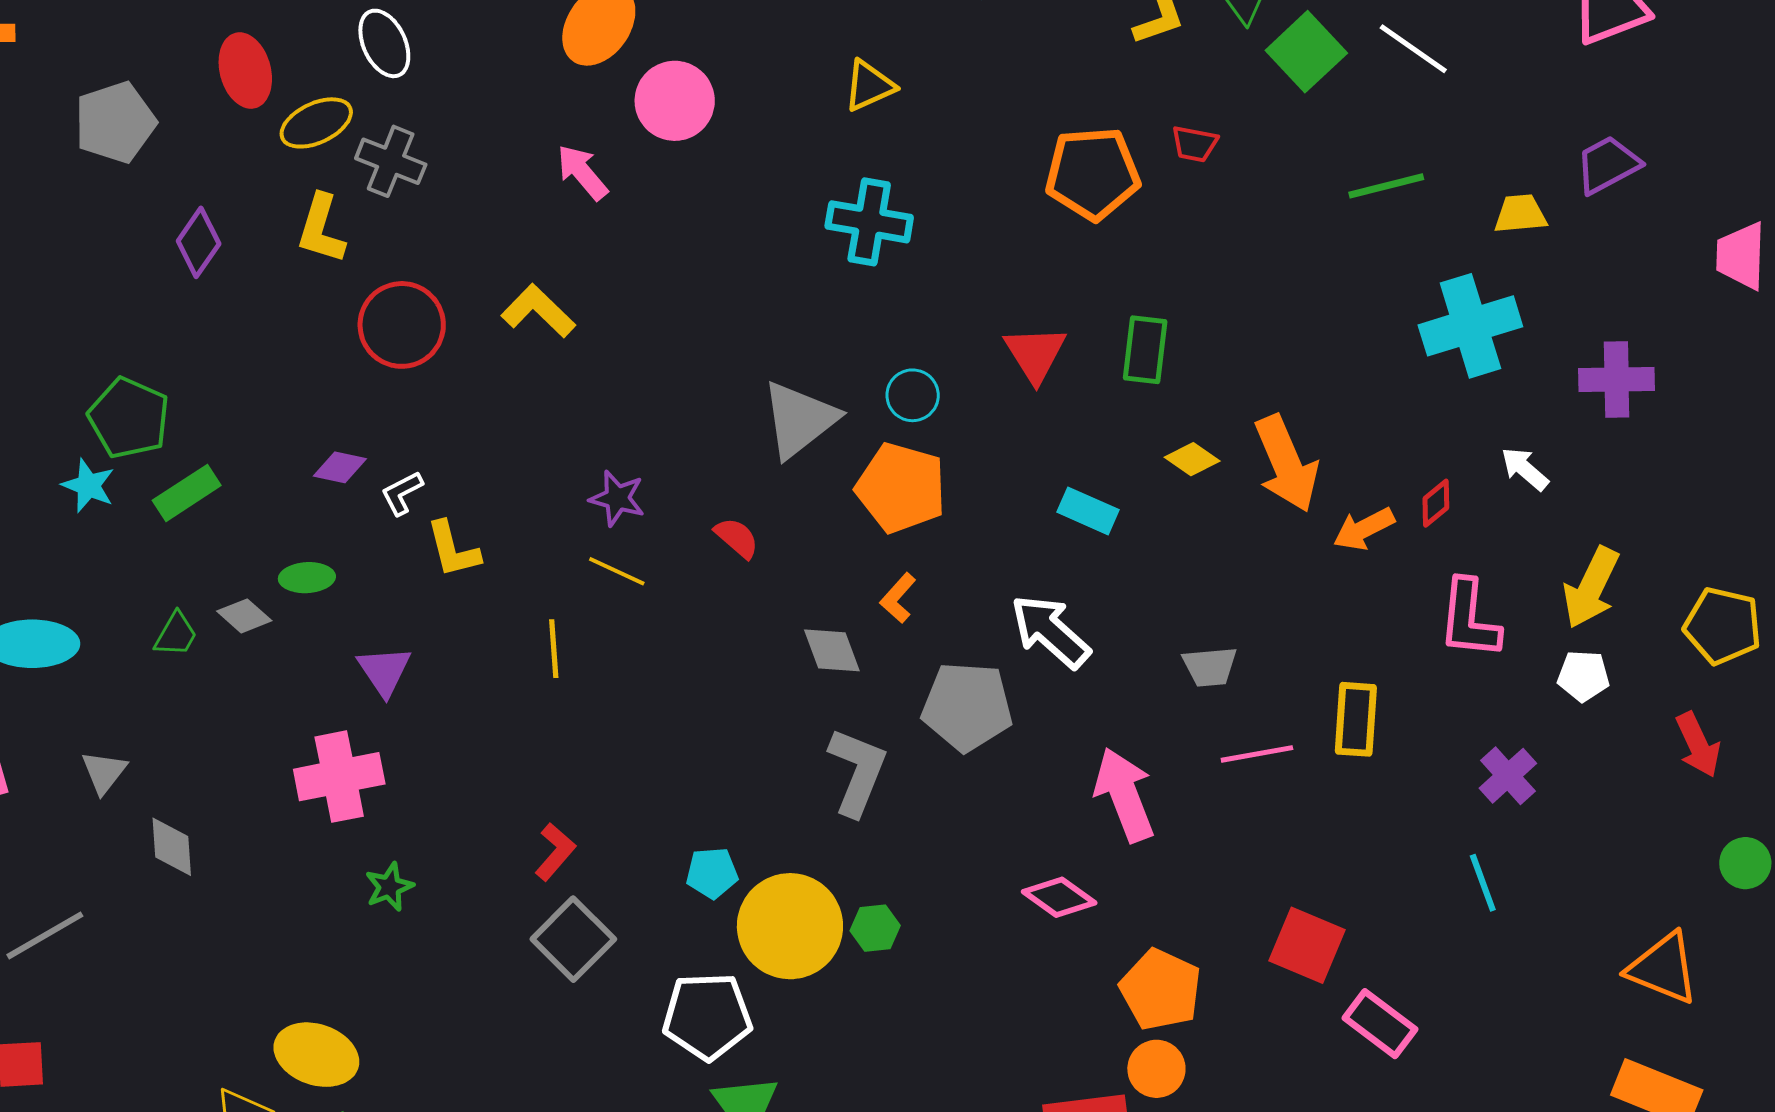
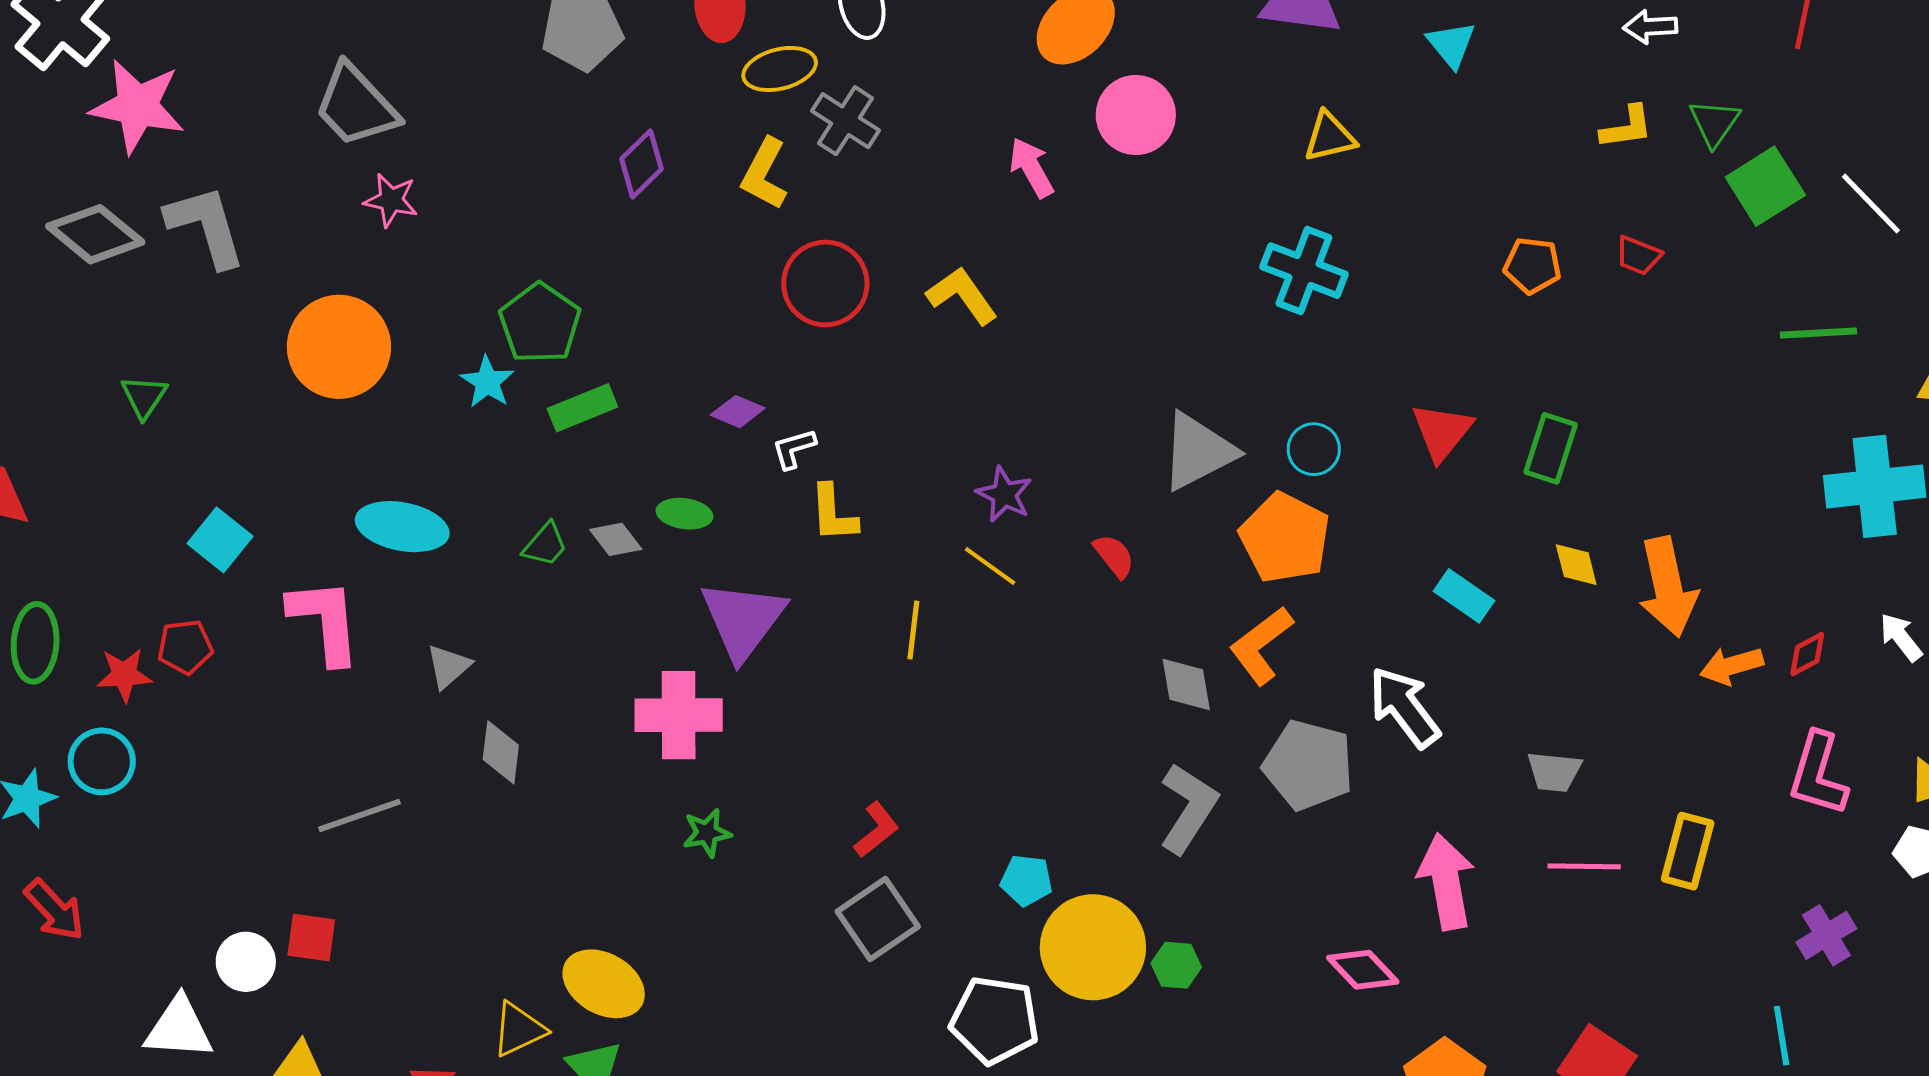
orange pentagon: (1093, 174) -> (1532, 265), size x0.6
yellow diamond: (1192, 459) -> (1576, 565), turned 30
orange L-shape: (898, 598) -> (1261, 645), size x1.6
purple triangle: (384, 671) -> (743, 620), size x1.6

